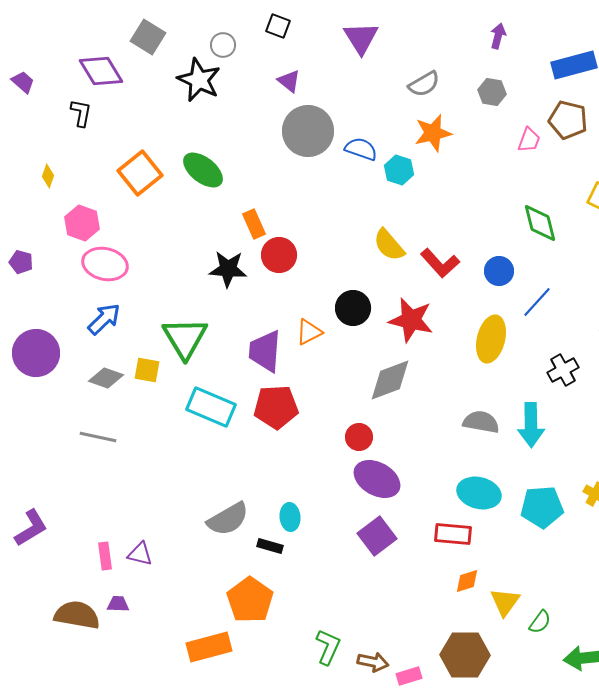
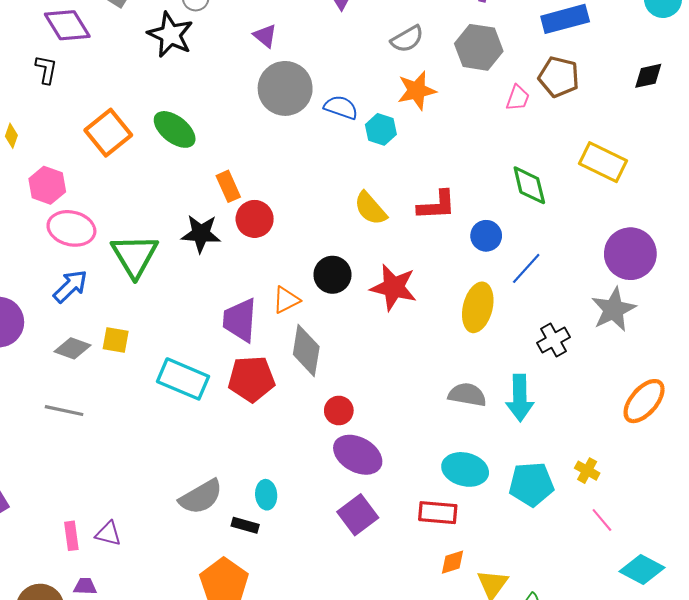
gray hexagon: (492, 92) -> (479, 47), size x1.6
red L-shape: (440, 263) -> (437, 205), moved, turned -51
green triangle: (185, 338) -> (135, 256), moved
gray diamond: (390, 380) -> (306, 351), moved, turned -60

